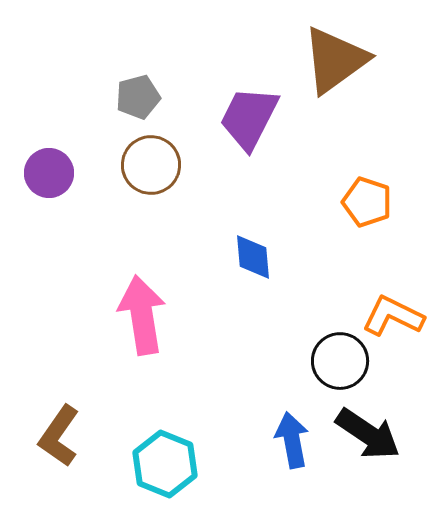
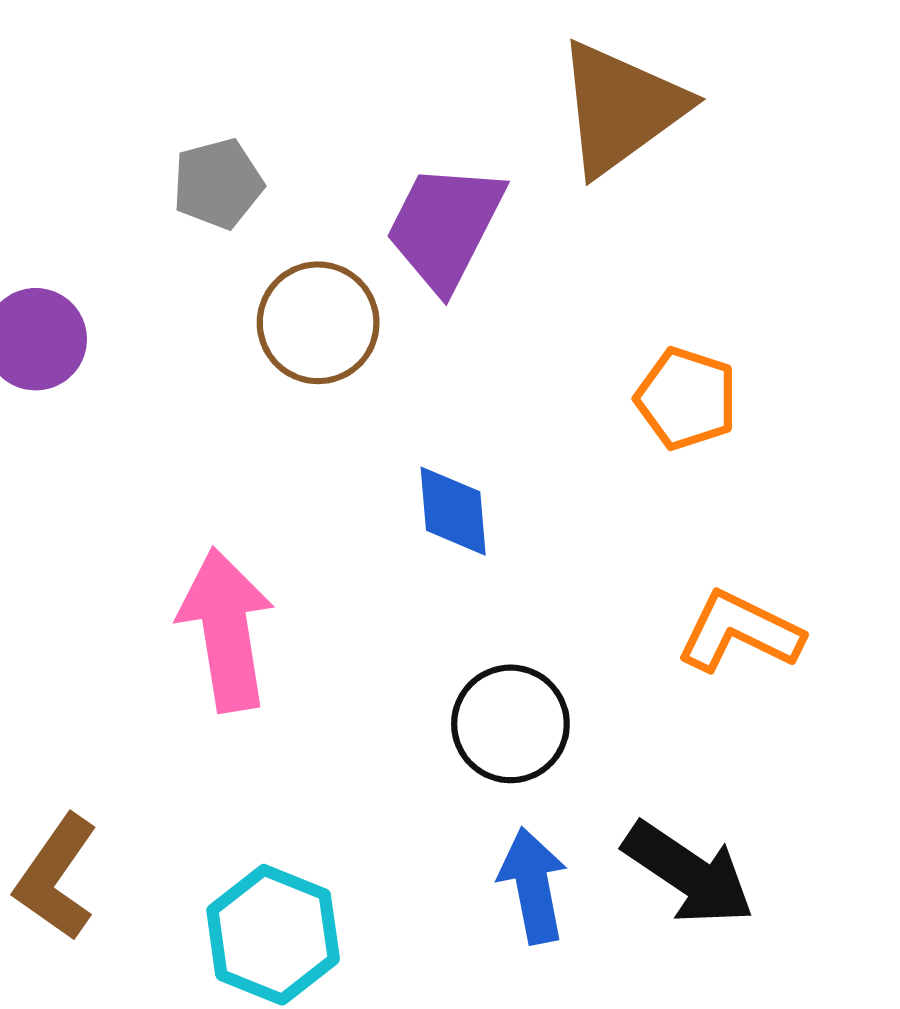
brown circle: (151, 165) -> (318, 323), moved
black circle: (340, 361) -> (510, 724), moved

